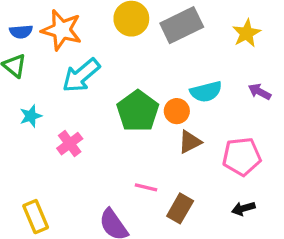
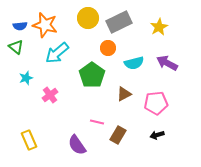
purple arrow: (260, 92) -> (167, 63), size x1.5
orange circle: (177, 111) -> (108, 48), moved

